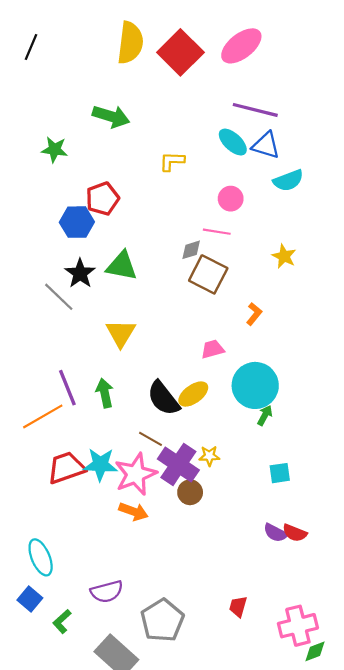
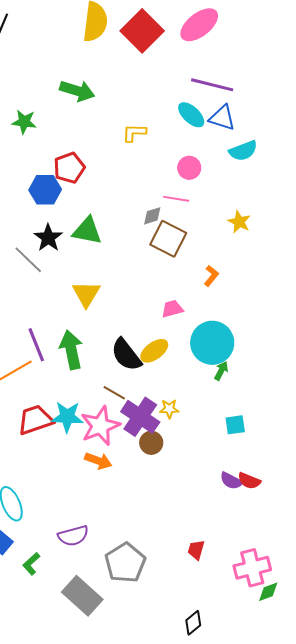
green arrow: (105, 393) -> (71, 350), size x1.4

